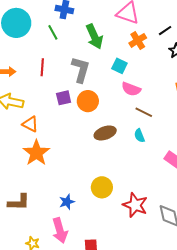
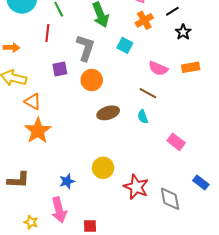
red line: (42, 67) -> (47, 33), moved
pink semicircle: (131, 89) -> (158, 68), moved
purple square: (64, 98) -> (60, 69), moved

